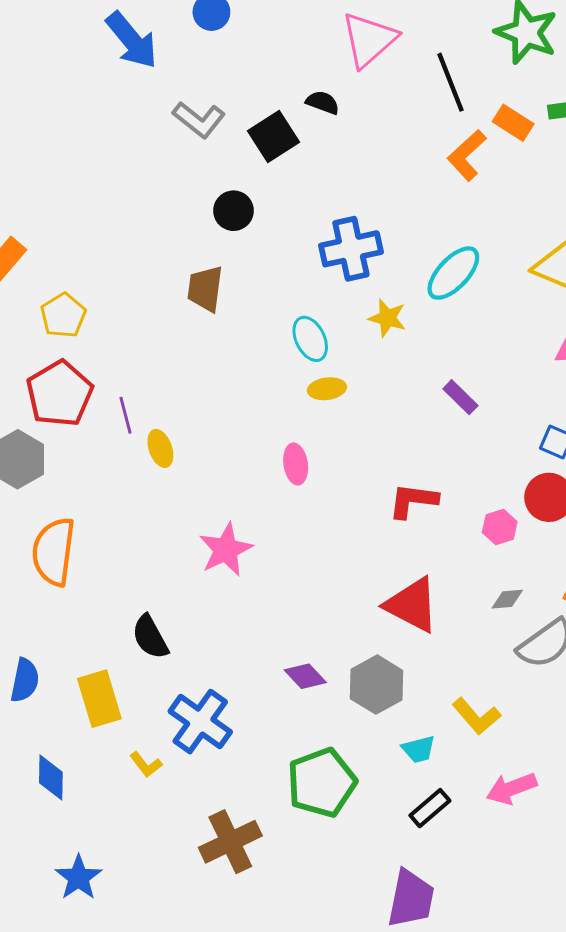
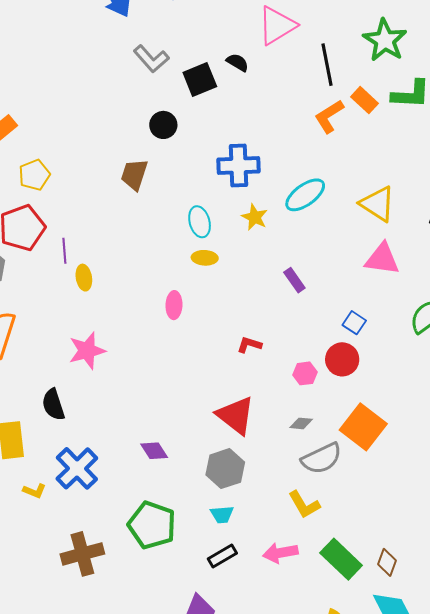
red L-shape: (413, 501) -> (249, 345), size x0.7
pink star: (226, 550) -> (87, 351), moved
gray hexagon: (377, 685) -> (225, 469), moved
yellow L-shape: (476, 716) -> (304, 505), moved
yellow L-shape: (146, 765) -> (34, 491), turned -40
green pentagon: (322, 783) -> (152, 525), turned 30

